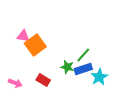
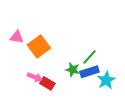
pink triangle: (23, 36) -> (17, 37), moved
pink arrow: (15, 83) -> (35, 77), moved

